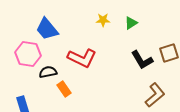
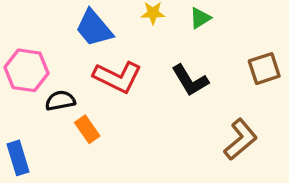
blue trapezoid: (47, 29) -> (94, 28), moved
black L-shape: (142, 60) -> (190, 80), moved

